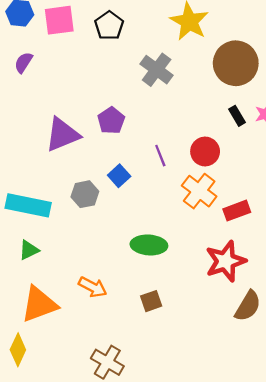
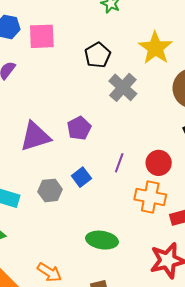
black pentagon: (109, 26) -> (98, 55), moved
purple line: (160, 156) -> (119, 163), turned 36
orange cross: (199, 191) -> (150, 197), turned -32

